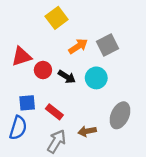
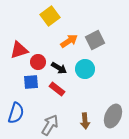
blue square: (27, 103) -> (31, 82), moved
red rectangle: (54, 112) -> (57, 89), moved
gray ellipse: (120, 115) -> (113, 116), moved
brown arrow: (87, 131) -> (85, 121), moved, turned -84

